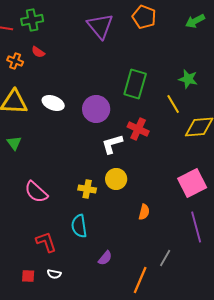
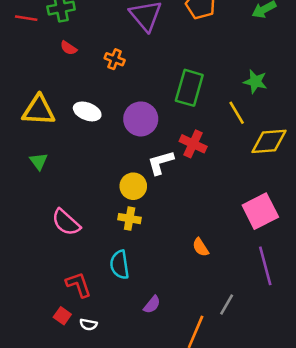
orange cross: (15, 61) -> (115, 59), moved
yellow circle: (116, 179) -> (133, 186), moved
orange semicircle: (144, 212) -> (201, 247), turned 133
red square: (28, 276) -> (62, 316), moved, turned 32

